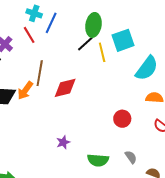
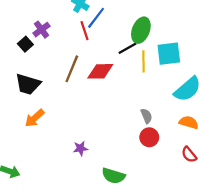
red line: (29, 35) -> (84, 31), moved
red diamond: (65, 88) -> (100, 71), moved
orange arrow: (25, 91) -> (35, 118), moved
gray semicircle: (131, 157) -> (146, 116), moved

